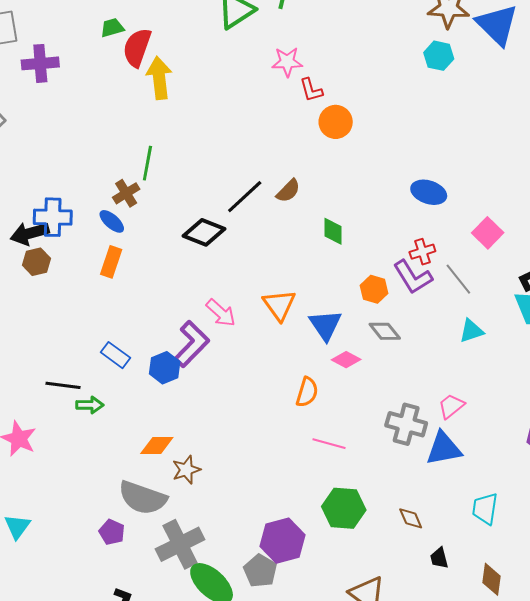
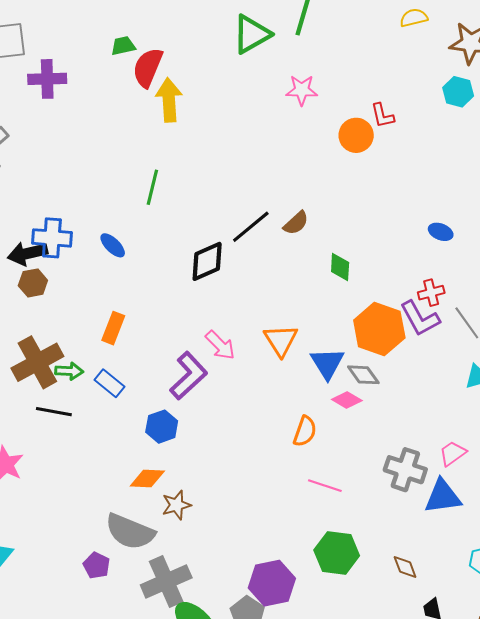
red L-shape: (311, 90) -> (382, 116), moved
orange circle: (336, 122) -> (356, 135), moved
blue ellipse: (429, 192) -> (441, 232), size x0.7
brown cross: (126, 193) -> (37, 362), moved, size x1.8
black diamond: (204, 232) -> (207, 261), turned -48
orange rectangle: (111, 262) -> (113, 328), moved
orange hexagon: (374, 289) -> (379, 329), size x1.8
gray diamond: (385, 331) -> (363, 375), moved
blue hexagon: (165, 368) -> (162, 427), moved
green arrow: (90, 405) -> (69, 371), moved

